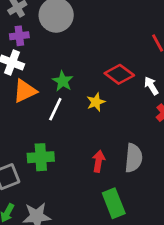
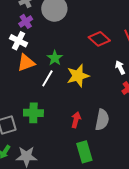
purple cross: (19, 36) -> (26, 21), turned -32
red diamond: (119, 74) -> (99, 39), moved
yellow star: (96, 102) -> (78, 76), size x1.6

